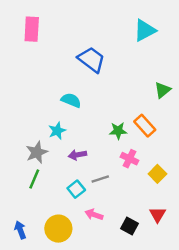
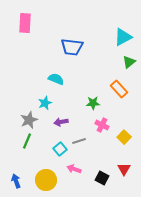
cyan triangle: (145, 30) -> (123, 37), moved
blue trapezoid: (91, 60) -> (72, 47), turned 150
green triangle: (163, 90) -> (129, 62), moved
orange rectangle: (145, 126) -> (119, 89), moved

